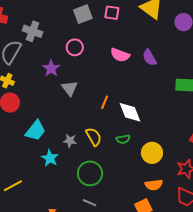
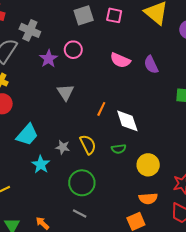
purple star: (51, 68) -> (49, 59), moved

